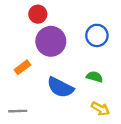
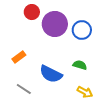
purple circle: (51, 41) -> (55, 24), moved
gray line: (18, 111) -> (24, 89), moved, turned 35

